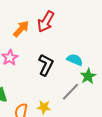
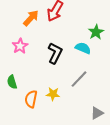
green star: (88, 76) -> (96, 32), moved

